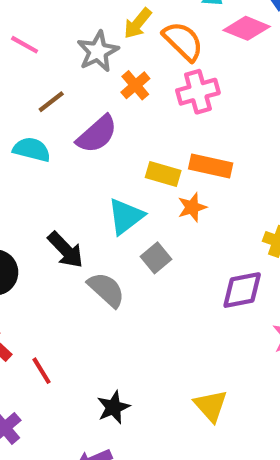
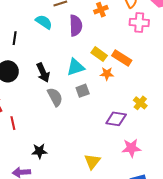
pink cross: (198, 92) -> (139, 22), moved
purple semicircle: (97, 134) -> (76, 26), turned -70
yellow triangle: (211, 406) -> (92, 161), moved

